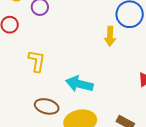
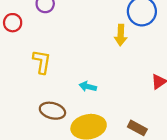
cyan arrow: (79, 84) -> (88, 87), size x0.6

